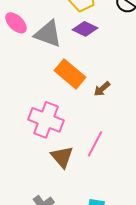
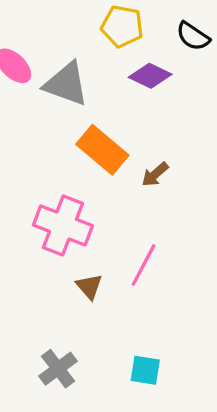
purple diamond: (85, 29) -> (150, 76), moved
brown triangle: (62, 157) -> (89, 286), size x0.7

